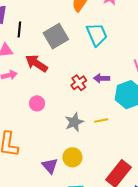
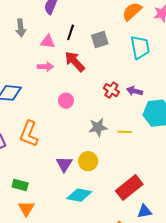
black line: (19, 29) -> (71, 32), moved
gray square: (56, 36) -> (100, 39), size x0.7
red cross: (79, 83) -> (111, 90), turned -35

